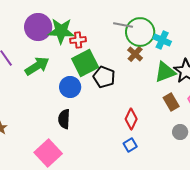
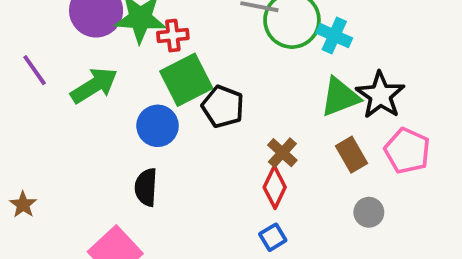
brown cross: (135, 54) -> (282, 153), moved

